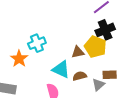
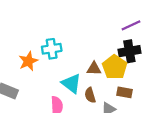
brown rectangle: (110, 75) -> (124, 92), moved
brown semicircle: (80, 76) -> (90, 95), turned -104

